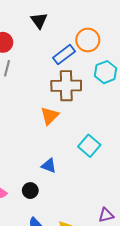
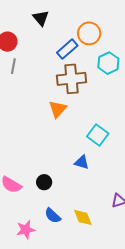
blue triangle: (49, 166) -> (82, 162), moved

